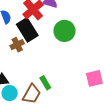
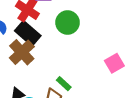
brown cross: (17, 45) -> (22, 52), size x1.6

